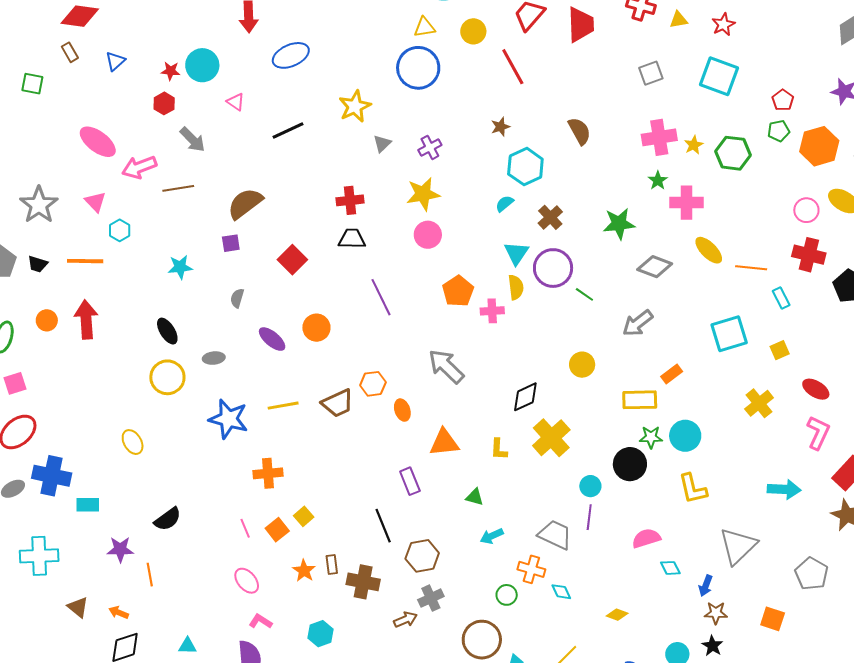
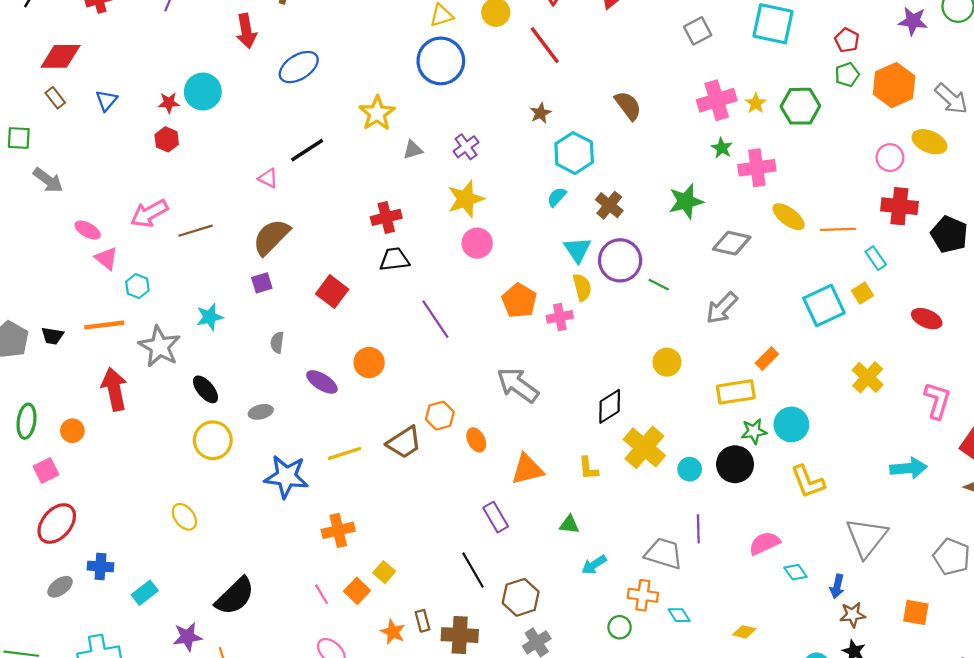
pink triangle: (236, 102) -> (268, 178), moved
gray arrow: (192, 140) -> (48, 180), moved
pink ellipse: (98, 142) -> (88, 230), moved, size x0.6
gray triangle: (382, 143) -> (413, 150), turned 36
gray star: (39, 205) -> (159, 346), moved
orange circle: (47, 320) -> (72, 431), moved
yellow square: (780, 350) -> (862, 293), moved
red ellipse: (816, 389) -> (927, 319), moved
blue cross: (52, 476) -> (100, 566), size x0.6
cyan circle: (590, 486) -> (690, 469), moved
cyan rectangle: (88, 505) -> (145, 593), turned -30
black semicircle: (168, 519) -> (235, 596), size x1.4

